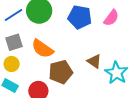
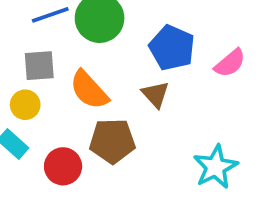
brown triangle: (94, 61) -> (155, 94), moved

